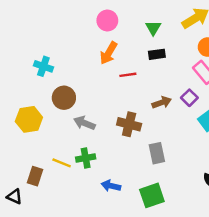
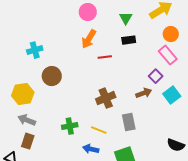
cyan cross: (43, 66) -> (35, 50), turned -35
brown arrow: (162, 103) -> (144, 93), moved
gray arrow: (84, 123) -> (27, 120), moved
brown cross: (129, 124) -> (106, 98), turned -36
yellow line: (62, 163) -> (99, 130), moved

